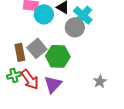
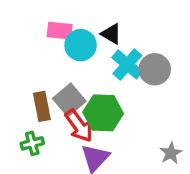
cyan cross: (83, 15) -> (127, 64), moved
gray circle: (75, 27) -> (155, 69), moved
red arrow: (30, 79) -> (79, 126), moved

